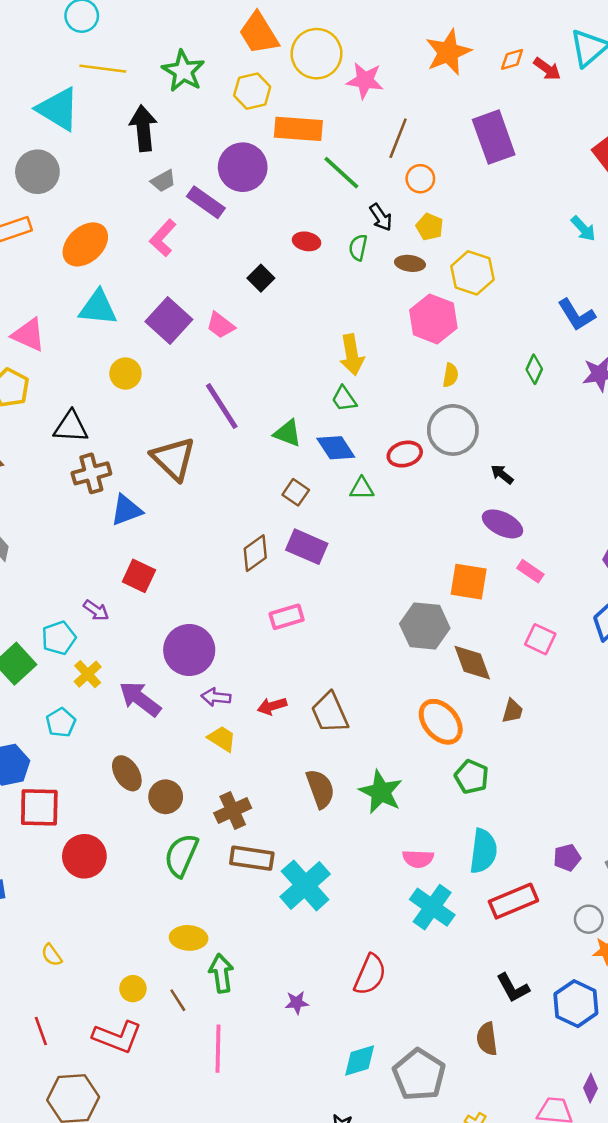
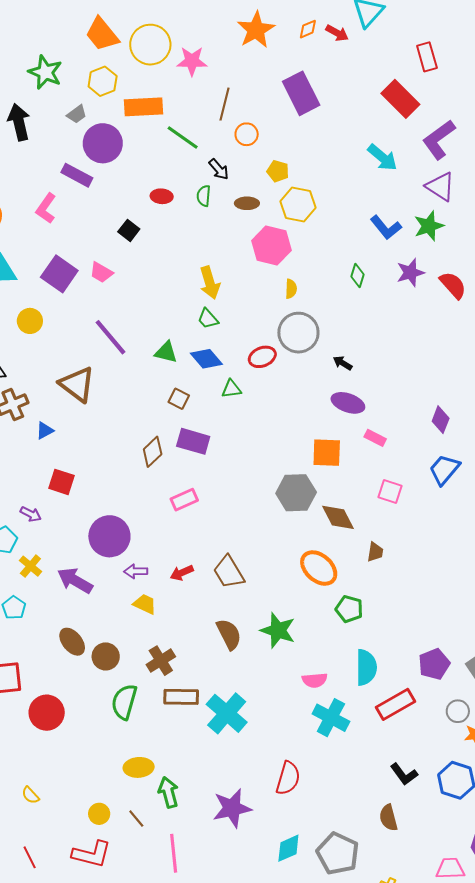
gray trapezoid: (163, 181) -> (77, 114), moved
yellow pentagon: (430, 227) -> (278, 171), moved
cyan arrow: (583, 229) -> (382, 158), size x1.4
blue triangle: (126, 510) -> (45, 430), size x0.7
purple pentagon: (567, 858) -> (434, 664), size x1.4
purple star: (297, 1003) -> (232, 808), size x2.0

